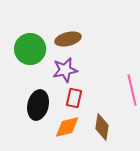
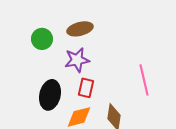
green circle: (30, 49) -> (42, 39), size x0.7

